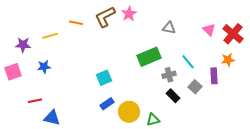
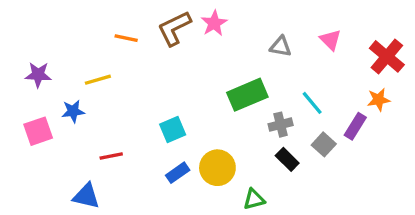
pink triangle: (209, 30) -> (330, 40), moved
yellow line: (50, 36) -> (98, 80), moved
pink square: (13, 72) -> (38, 131), moved
purple rectangle: (214, 76) -> (355, 126), turned 35
red line: (35, 101) -> (111, 156), moved
yellow circle: (129, 112) -> (217, 168), moved

